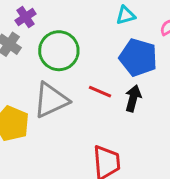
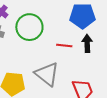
gray triangle: (51, 100) -> (47, 74), moved, turned -40

